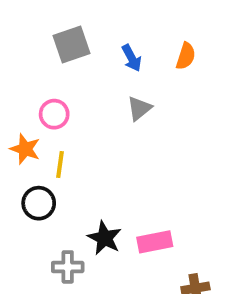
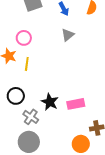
black circle: (39, 203) -> (16, 96), moved
gray cross: (68, 267) -> (31, 117), turned 35

